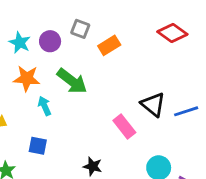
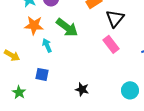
black triangle: (153, 104) -> (115, 18), moved, turned 30
pink rectangle: (124, 126) -> (111, 44), moved

